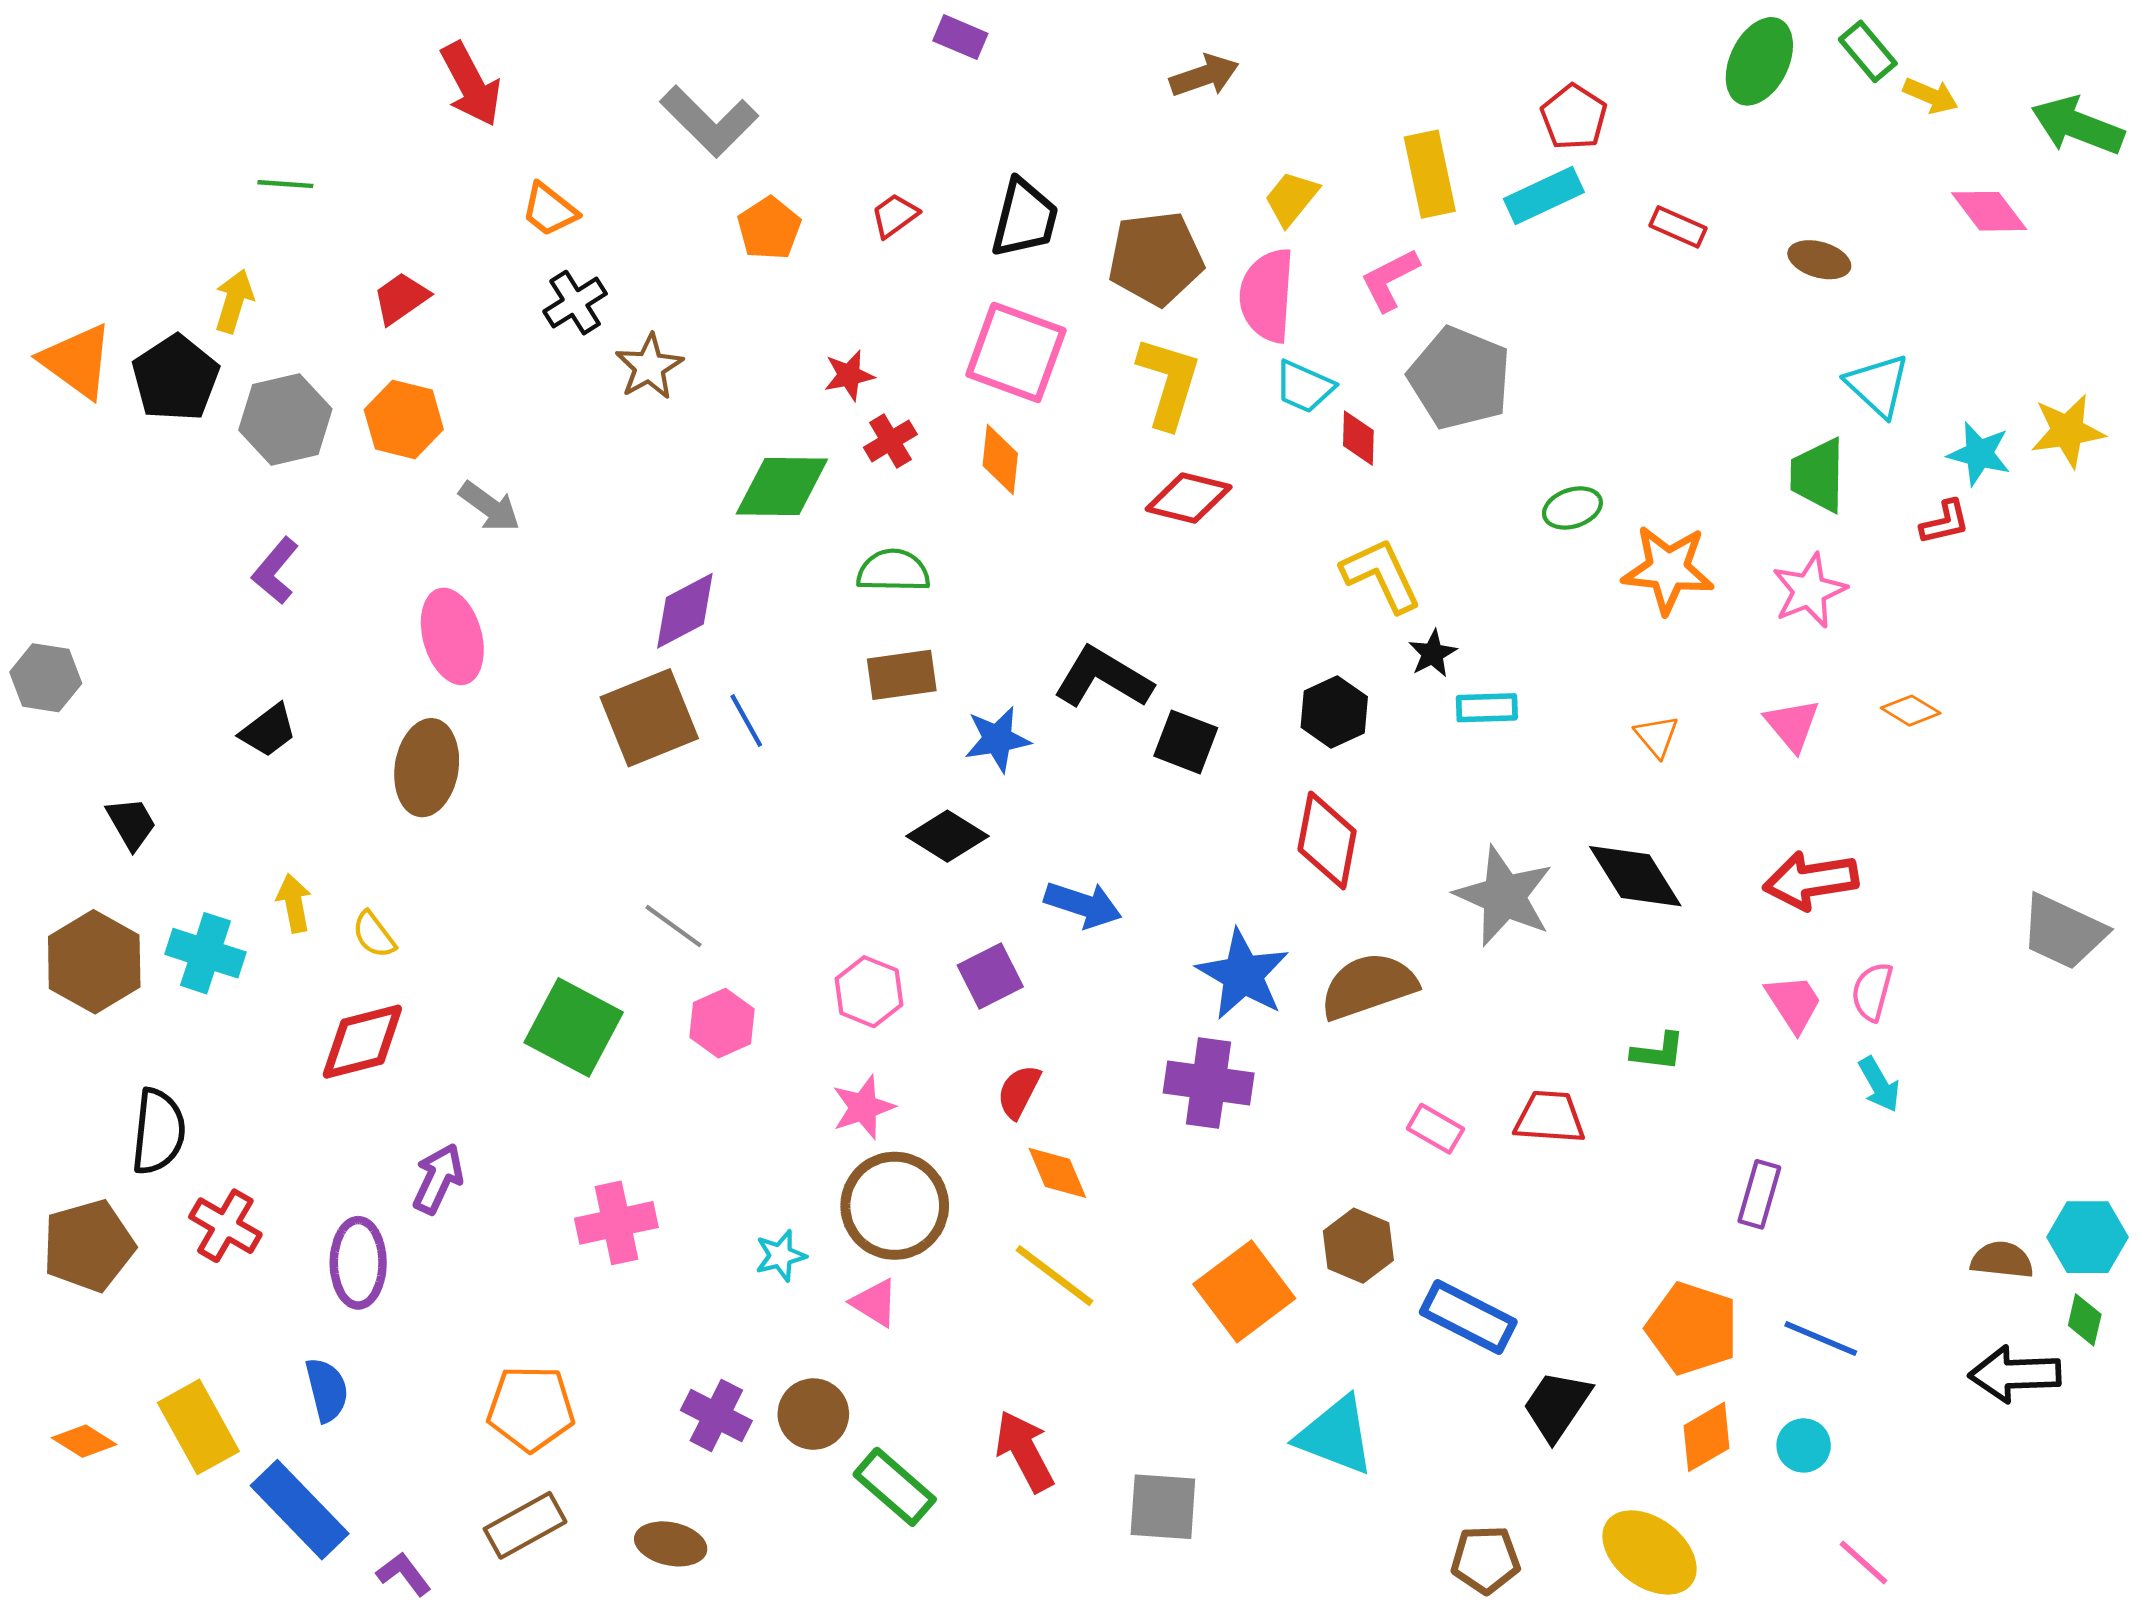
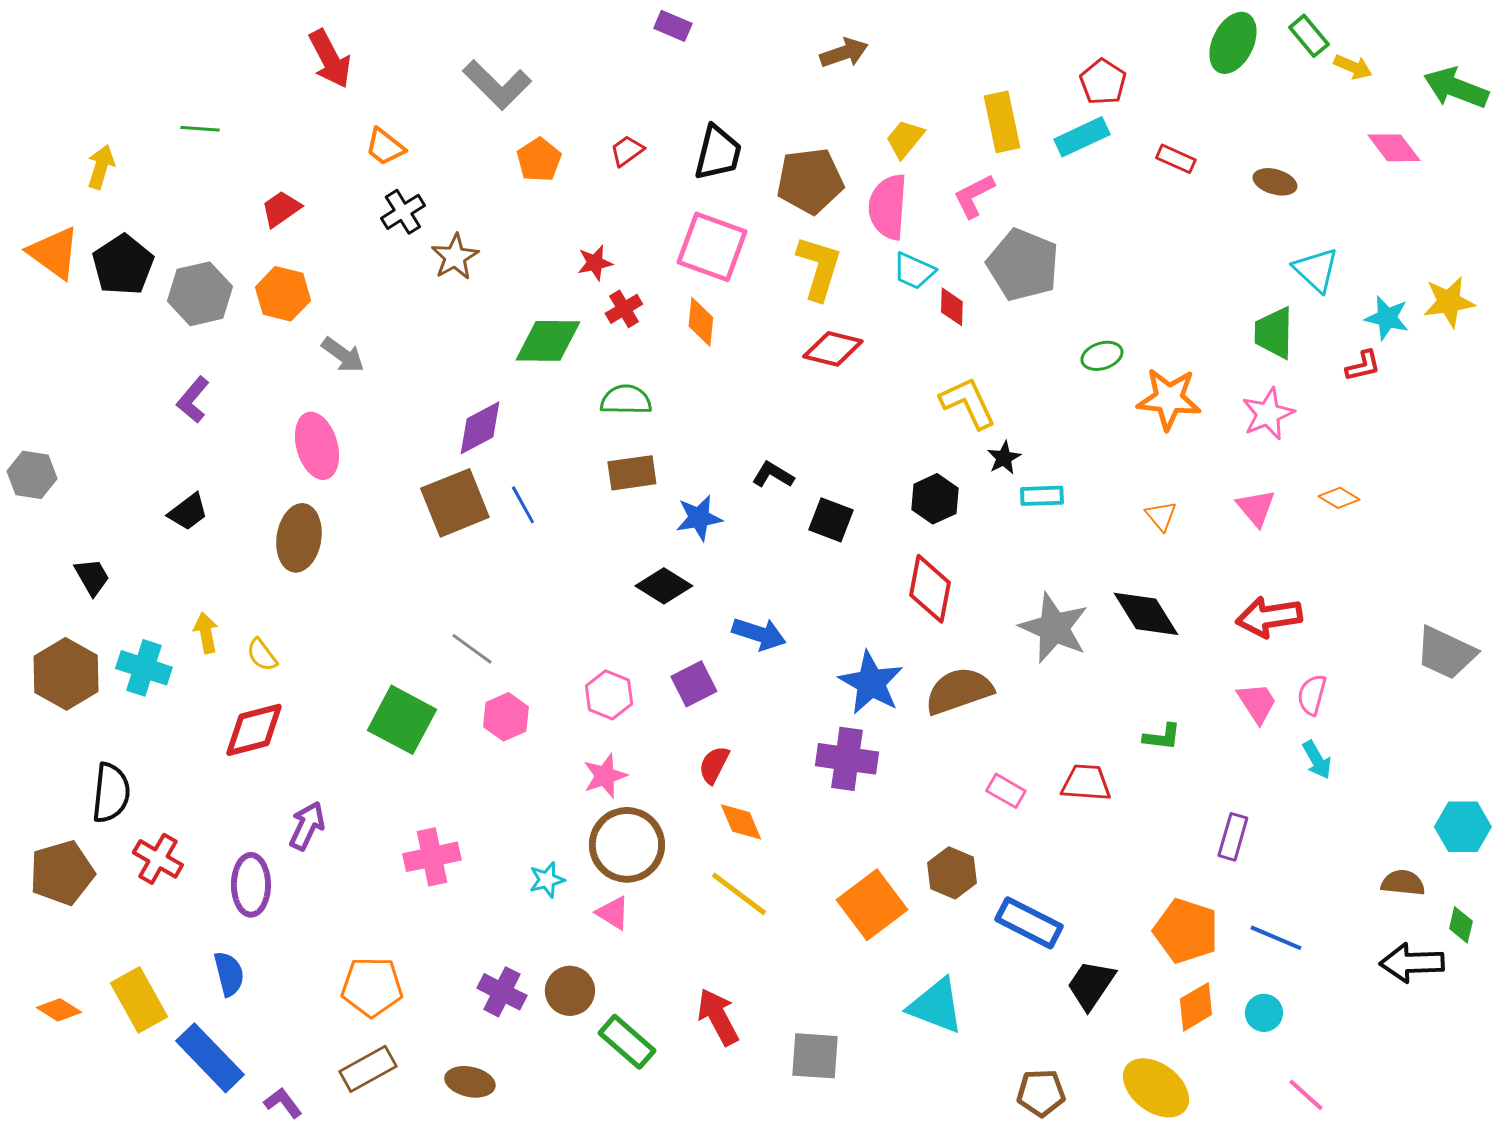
yellow arrow: (234, 301) -> (101, 167), moved
black L-shape: (1103, 678) -> (773, 475), size x0.6
cyan hexagon: (2088, 1237) -> (1463, 827), moved

